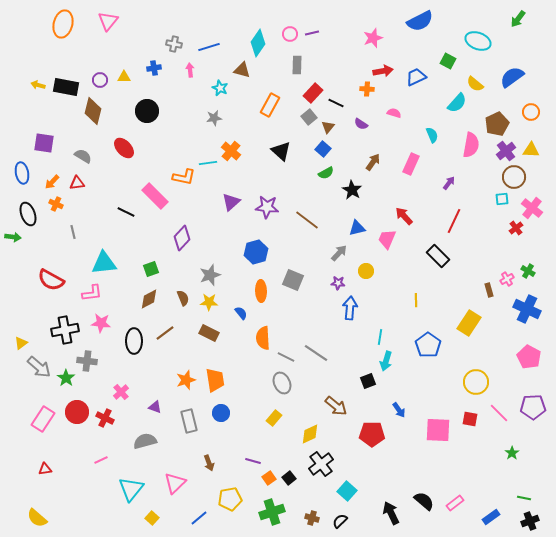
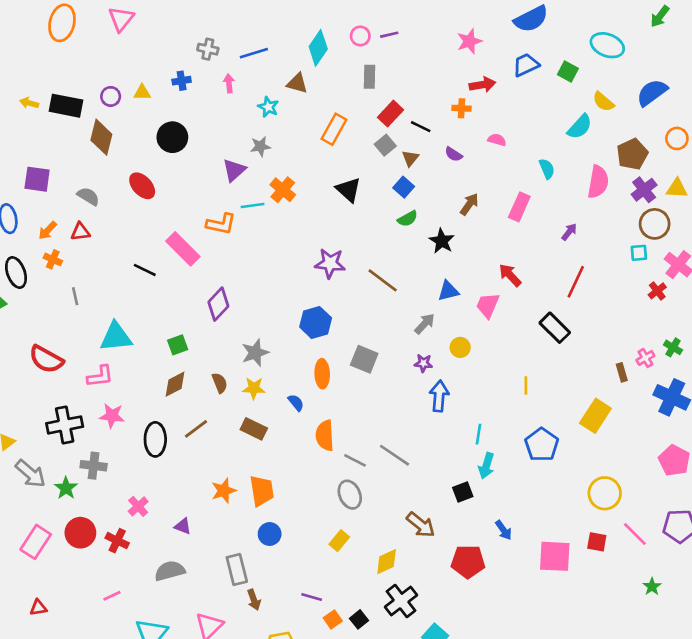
blue trapezoid: (416, 77) -> (526, 65), moved
purple triangle: (231, 202) -> (234, 170), moved
gray rectangle: (189, 421) -> (237, 569), moved

